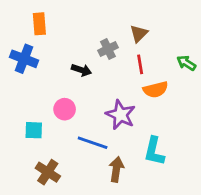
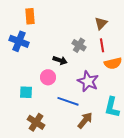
gray cross: (108, 49) -> (79, 45), moved, turned -32
black arrow: (81, 70) -> (60, 60), moved
brown arrow: (116, 169) -> (85, 120), turned 30

